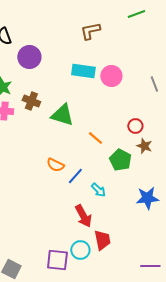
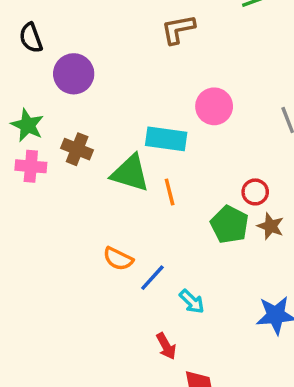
cyan rectangle: (83, 71) -> (166, 139), moved
orange line: (95, 138) -> (170, 192), moved, turned 35
green pentagon: (120, 160) -> (229, 225), moved
red arrow: (83, 216) -> (166, 346), size x0.7

